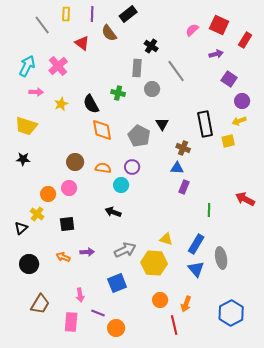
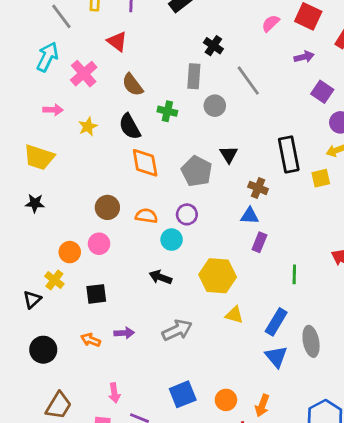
brown semicircle: (109, 33) -> (133, 85), moved
cyan arrow: (27, 66) -> (47, 57), moved
yellow hexagon: (154, 263) -> (218, 276), moved
blue square: (117, 283) -> (183, 394), moved

